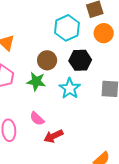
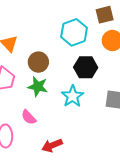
brown circle: (47, 60) -> (38, 62), moved
pink semicircle: (37, 119) -> (29, 117), moved

